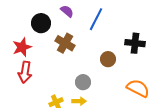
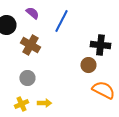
brown circle: (108, 59) -> (88, 65), moved
gray circle: (83, 82) -> (27, 78), moved

